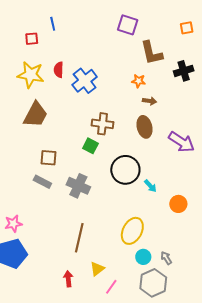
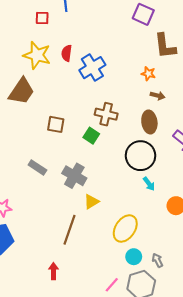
brown trapezoid: (36, 115) -> (22, 91), moved
brown square: (48, 158) -> (56, 124), moved
black circle: (125, 170) -> (140, 156), moved
yellow triangle: (97, 269) -> (91, 202), moved
pink line: (111, 287) -> (112, 285), moved

